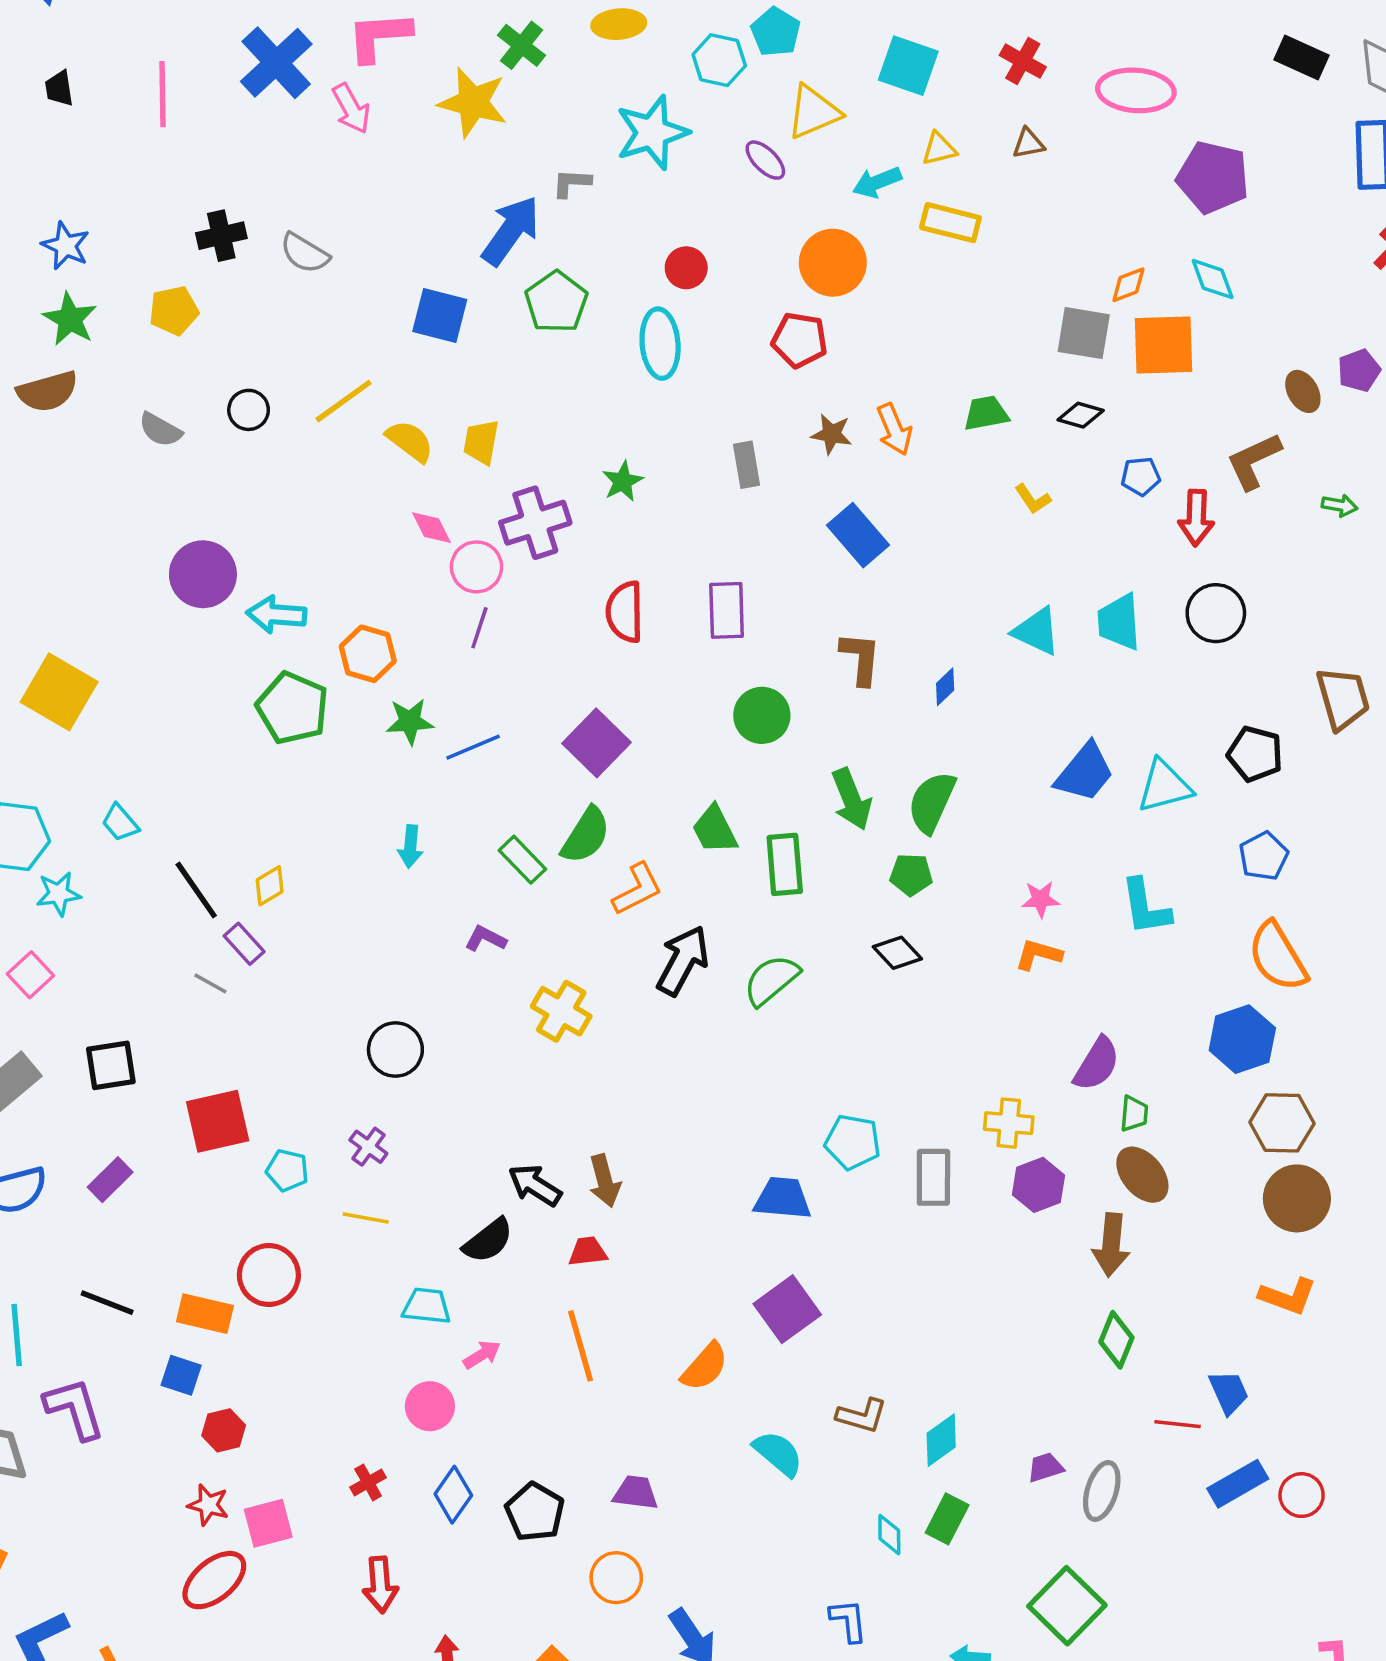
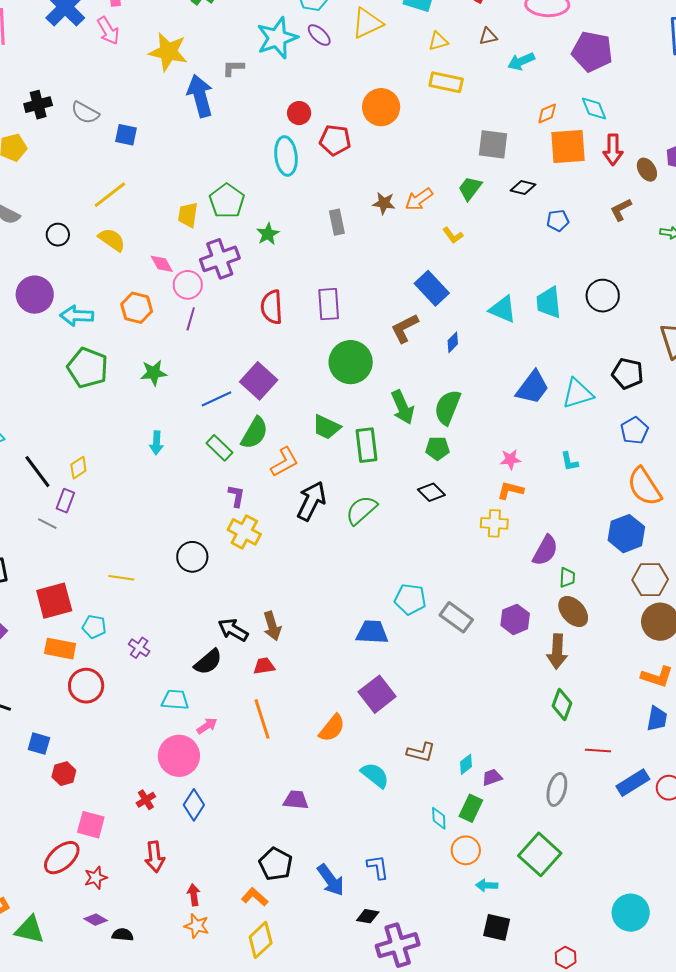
yellow star: (473, 102) -> (168, 52), moved
purple ellipse: (765, 160) -> (319, 35), moved
cyan arrow: (877, 182) -> (521, 61), moved
blue arrow: (511, 231) -> (200, 96), turned -48
green pentagon: (556, 302) -> (227, 201), moved
blue square: (440, 315) -> (126, 135), moved, size x0.7
gray square: (1084, 333) -> (493, 144), moved
red pentagon: (799, 340) -> (335, 140), moved
black circle: (249, 410) -> (58, 235), moved
green trapezoid: (986, 413) -> (470, 188), turned -40
orange arrow: (894, 429) -> (419, 199), turned 80
yellow semicircle: (410, 441) -> (112, 240), moved
brown L-shape: (1254, 461) -> (621, 210), size x0.7
yellow L-shape: (1033, 499) -> (453, 235), moved
red arrow: (1196, 518) -> (613, 150), moved
blue rectangle: (858, 535) -> (432, 288), moved
orange hexagon: (368, 654) -> (137, 308), moved
brown L-shape: (860, 658) -> (405, 328), turned -120
green circle: (762, 715) -> (351, 362), size x1.4
blue line: (473, 747) -> (217, 399), moved
green trapezoid: (715, 830) -> (327, 427), turned -36
cyan L-shape: (1146, 907) -> (569, 461), size x0.6
purple L-shape: (485, 939) -> (236, 496), moved, turned 75
purple rectangle: (244, 944) -> (65, 501), turned 65
black circle: (395, 1050) -> (192, 557), moved
yellow cross: (1009, 1123) -> (494, 523), moved
purple cross: (368, 1147) -> (139, 648), moved
gray rectangle: (933, 1177) -> (456, 617), turned -52
yellow line: (366, 1218) -> (121, 578), moved
orange rectangle: (205, 1314) -> (60, 649), moved
blue trapezoid: (1229, 1392) -> (657, 719), moved, turned 36
pink circle: (430, 1406) -> (179, 756), size x1.5
cyan diamond: (941, 1440) -> (466, 764), size x0.7
purple trapezoid: (1045, 1467) -> (492, 777), moved
red star: (208, 1505) -> (96, 878), moved, turned -30
black pentagon: (535, 1512) -> (276, 864), moved
pink square: (268, 1523) -> (91, 825), turned 32
orange circle: (616, 1578) -> (466, 850), moved
blue L-shape: (849, 1621) -> (378, 867), moved

